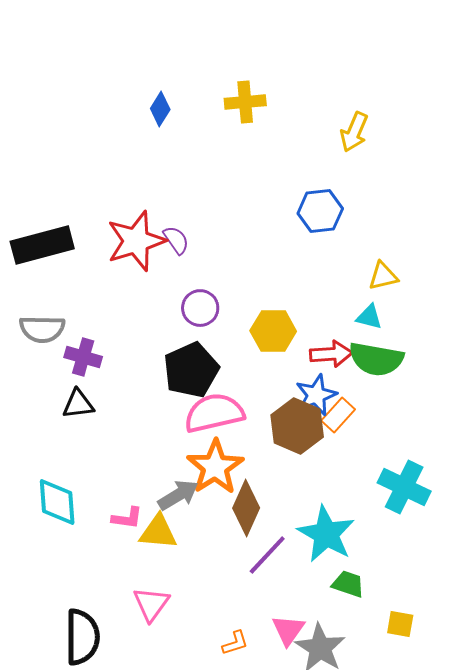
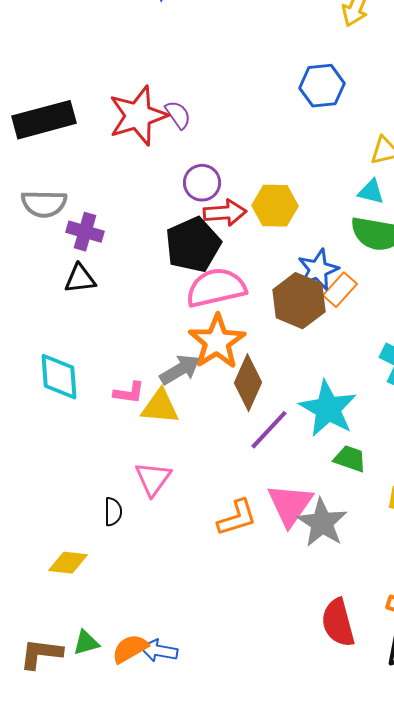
red arrow: (331, 354) -> (225, 213), moved
pink triangle: (288, 630) -> (290, 505), size x1.4
black semicircle: (82, 637) -> (113, 512), moved, size x0.5
orange L-shape: (235, 643) -> (237, 518), size x1.5

